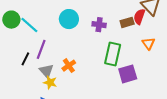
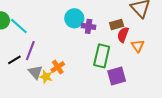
red semicircle: (139, 17) -> (123, 35), moved
cyan circle: (69, 19) -> (74, 18), moved
black line: (25, 59) -> (14, 60), turned 32
yellow star: (50, 82) -> (46, 77), moved

